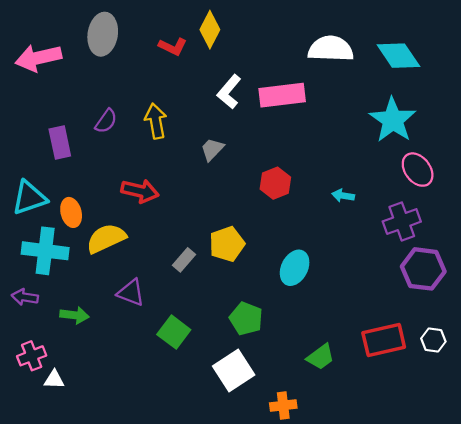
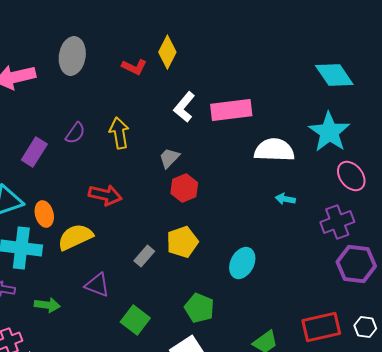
white semicircle: (331, 49) -> (274, 150), moved
purple rectangle: (60, 143) -> (34, 152), turned 44
red hexagon: (275, 183) -> (184, 188), moved

